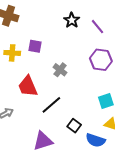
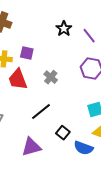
red trapezoid: (28, 86) -> (18, 79), moved

